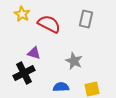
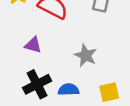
black cross: (24, 73) -> (37, 84), moved

